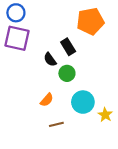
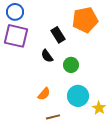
black rectangle: (68, 47) -> (58, 35), moved
green circle: (67, 73) -> (71, 65), moved

